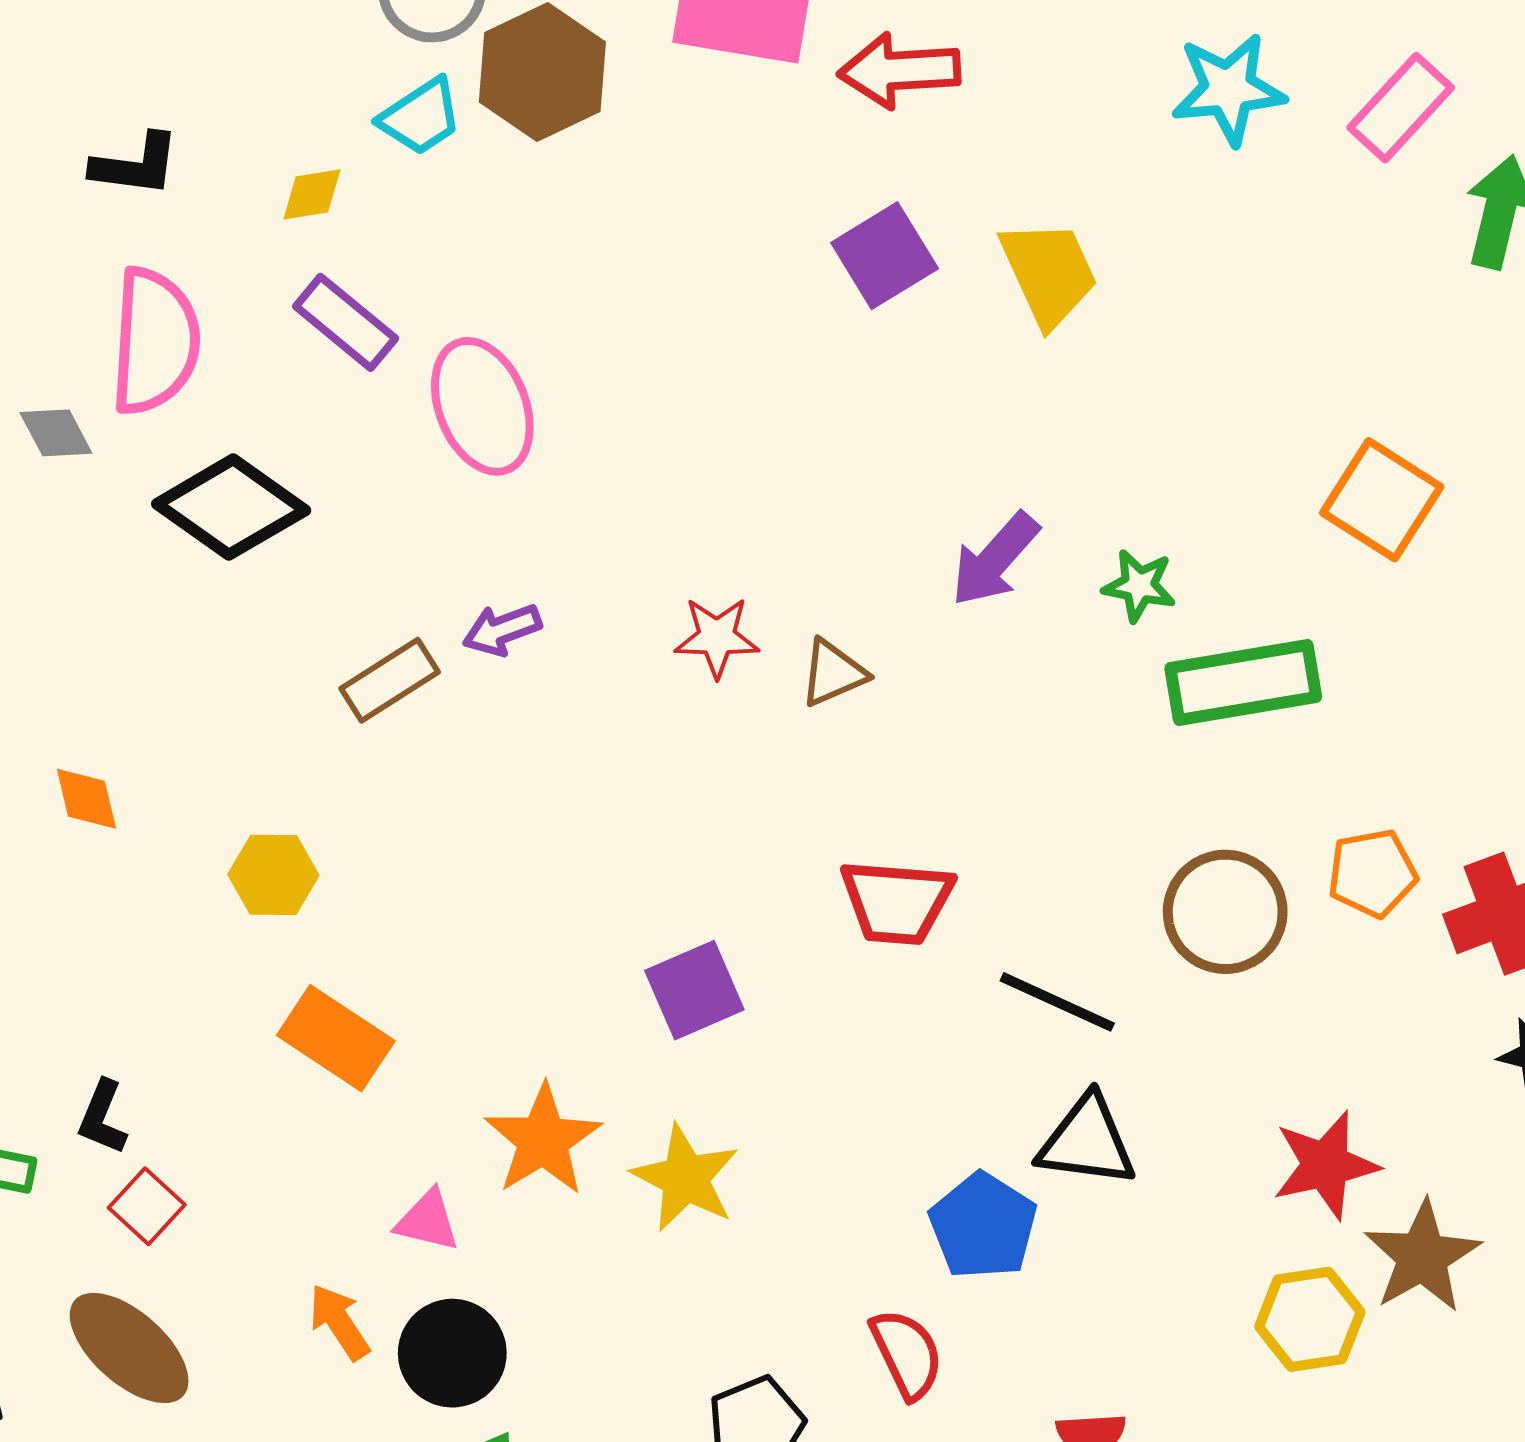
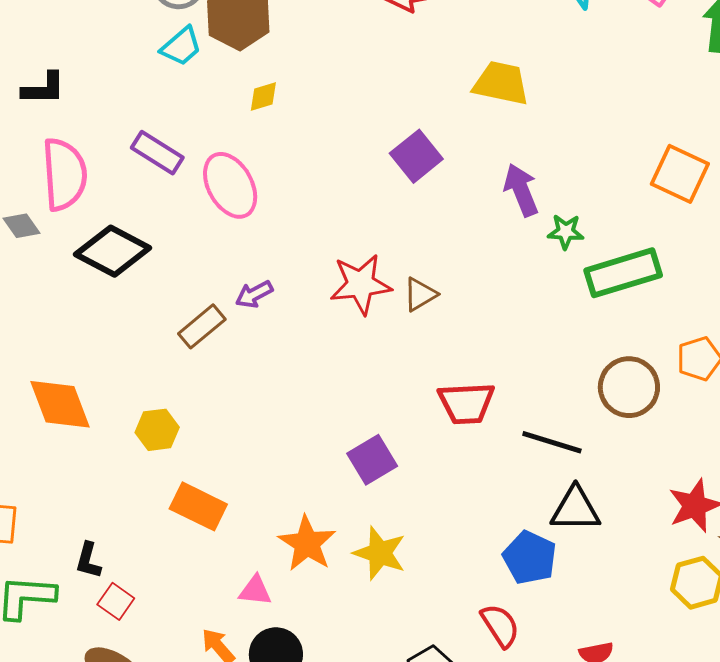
yellow diamond: (312, 194) -> (263, 97), moved
purple square: (885, 256) -> (416, 156), moved
yellow trapezoid: (1049, 273) -> (501, 83), turned -46
purple arrow: (995, 559) -> (521, 190), moved, turned 124
red star: (717, 637) -> (361, 284), size x1.5
orange diamond: (86, 799) -> (60, 404), size x1.8

